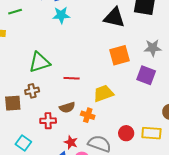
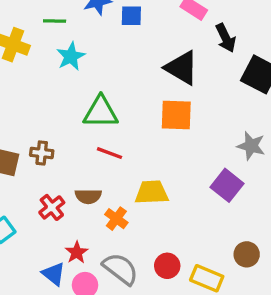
cyan star: (61, 15) -> (71, 56), moved, turned 30
black triangle: (114, 18) -> (182, 68), moved
orange square: (119, 55) -> (176, 115), moved
green triangle: (40, 62) -> (101, 112), moved
red cross: (48, 121) -> (52, 207), turned 35

